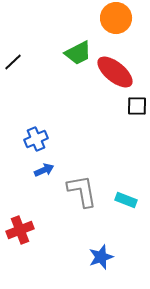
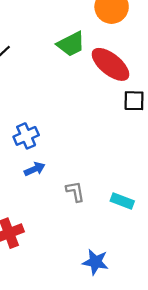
gray L-shape: (82, 191) -> (75, 191), size x0.6
blue star: (101, 257) -> (96, 262), turned 30

